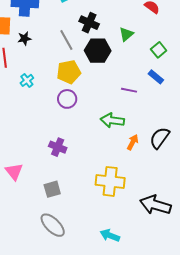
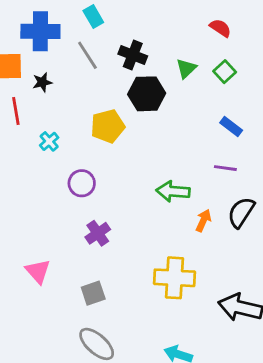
gray line: (66, 40) -> (87, 55), moved
green square: (159, 50) -> (225, 72), moved
purple line: (129, 90) -> (225, 168), moved
purple circle: (67, 99) -> (82, 183), moved
purple cross: (58, 147) -> (98, 233), turned 36

